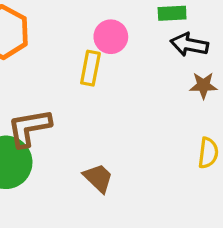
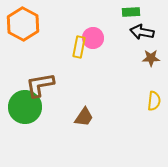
pink circle: (111, 37) -> (93, 38), moved
brown trapezoid: (98, 178) -> (84, 117), turned 80

